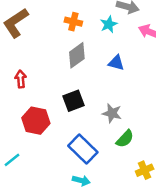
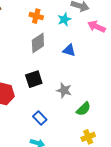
green semicircle: (125, 139) -> (84, 109), moved
blue rectangle: (83, 149) -> (40, 118), size x0.6

